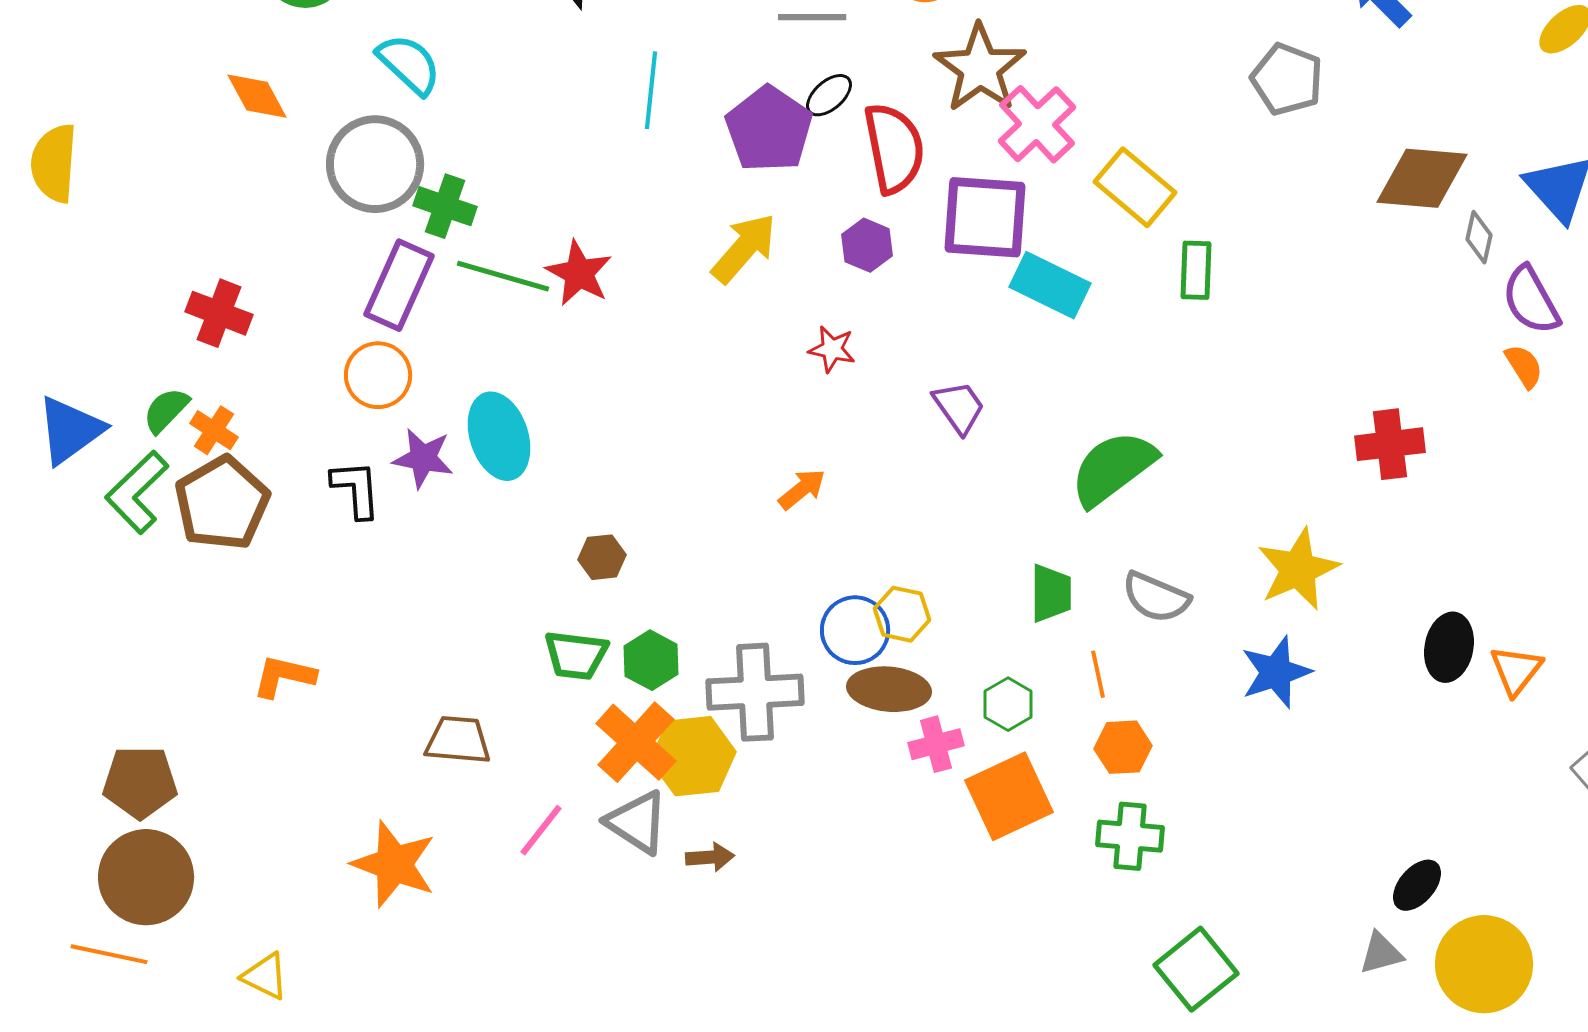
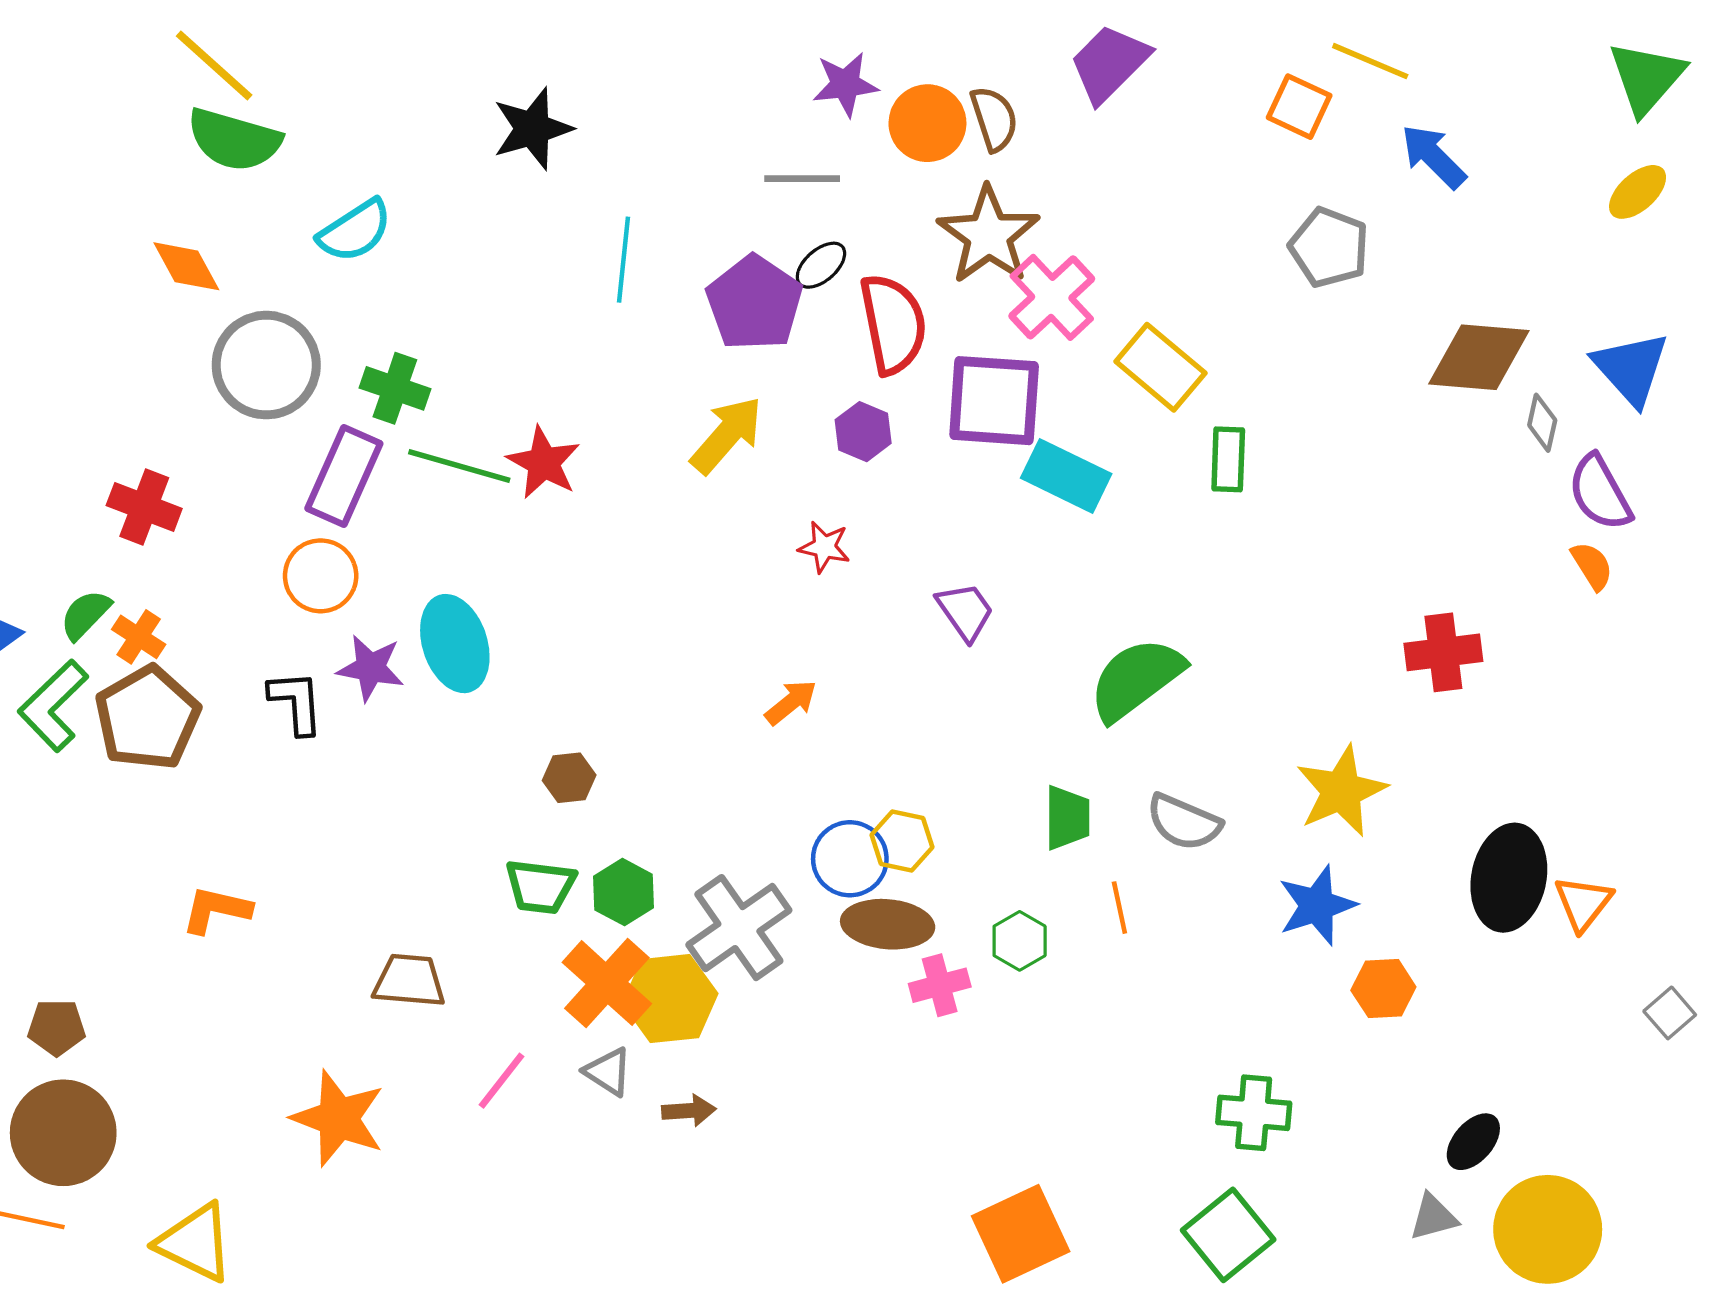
cyan semicircle: (409, 64) -> (355, 231), turned 104
gray circle: (375, 164) -> (266, 365), moved
black ellipse: (1449, 647) -> (1509, 878), size x1.4
gray cross: (755, 692) -> (739, 928), turned -32
orange hexagon: (1123, 747) -> (1383, 989), moved
brown pentagon: (140, 782) -> (57, 1027), size x0.7
orange square: (1009, 796) -> (1021, 1234), moved
gray triangle: (637, 822) -> (608, 1072), size x0.7
green cross: (1130, 836) -> (1254, 1113), moved
yellow triangle: (265, 976) -> (195, 1243), size x1.5

